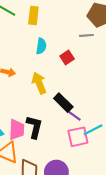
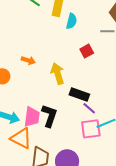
cyan semicircle: (41, 46) -> (71, 21), moved
black rectangle: (63, 103) -> (79, 94), turned -30

